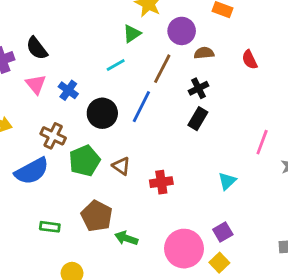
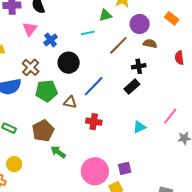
blue line: (141, 107) -> (94, 86), moved
brown triangle: (121, 166) -> (70, 102), turned -40
cyan triangle: (227, 181) -> (139, 127), moved

